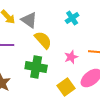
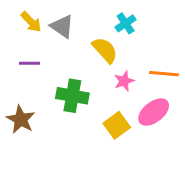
yellow semicircle: (43, 40) -> (105, 50), moved

